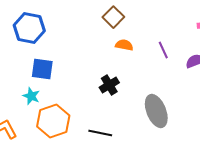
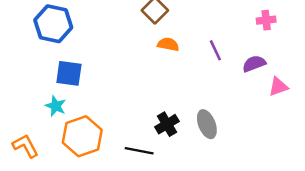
black cross: (109, 85) -> (167, 124), moved
gray ellipse: (156, 111) -> (207, 124), size x0.7

